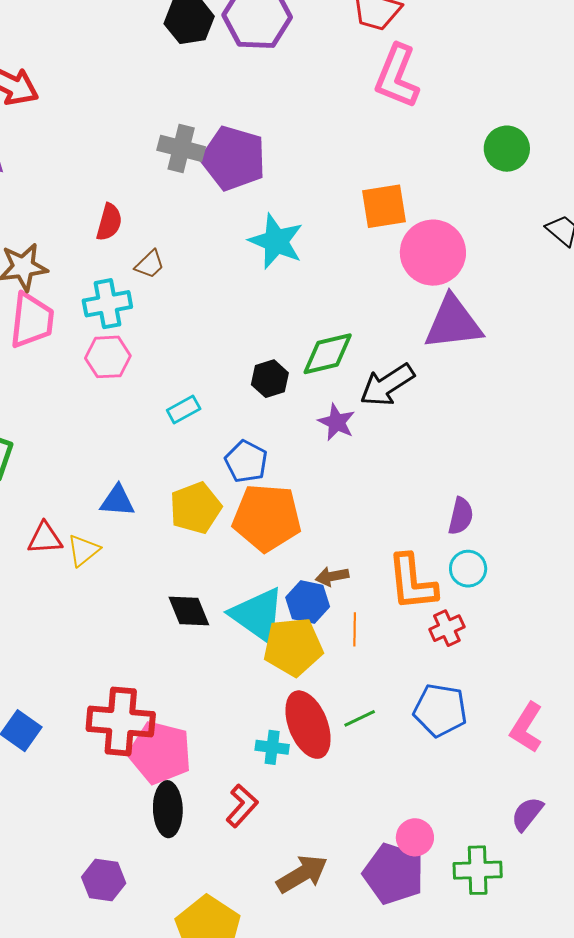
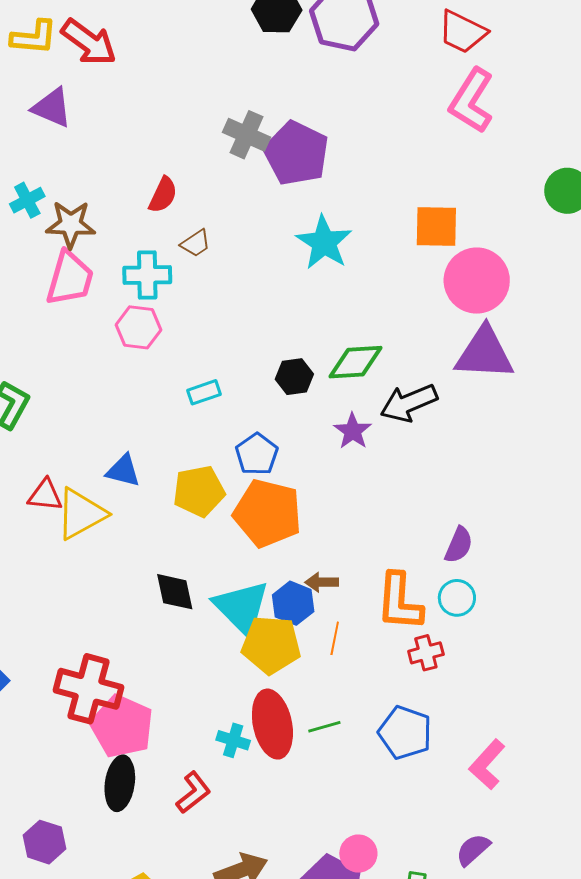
yellow triangle: (83, 550) -> (81, 514), size x1.6

